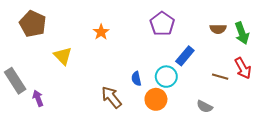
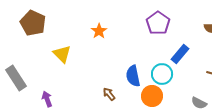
blue semicircle: (136, 79) -> (133, 76), size x1.5
brown arrow: (111, 97) -> (109, 94), size x0.6
purple arrow: (38, 98) -> (47, 99), moved

